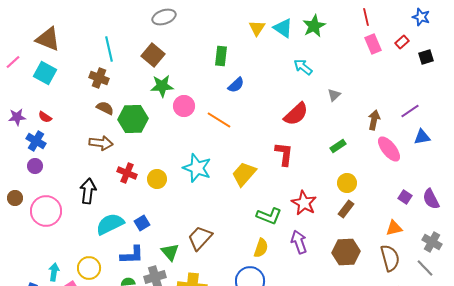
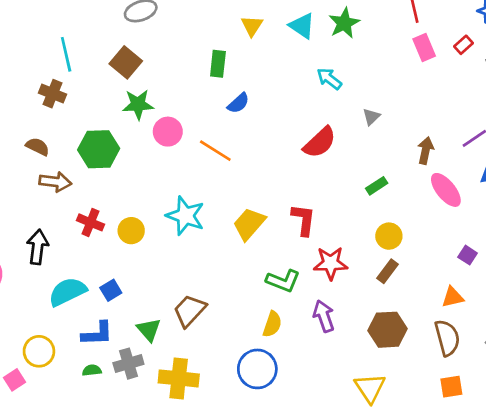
yellow triangle: (257, 28) -> (252, 26), moved
brown semicircle: (105, 108) -> (38, 147), moved
red L-shape: (284, 154) -> (303, 220), moved
red star: (304, 203) -> (331, 263), turned -30

